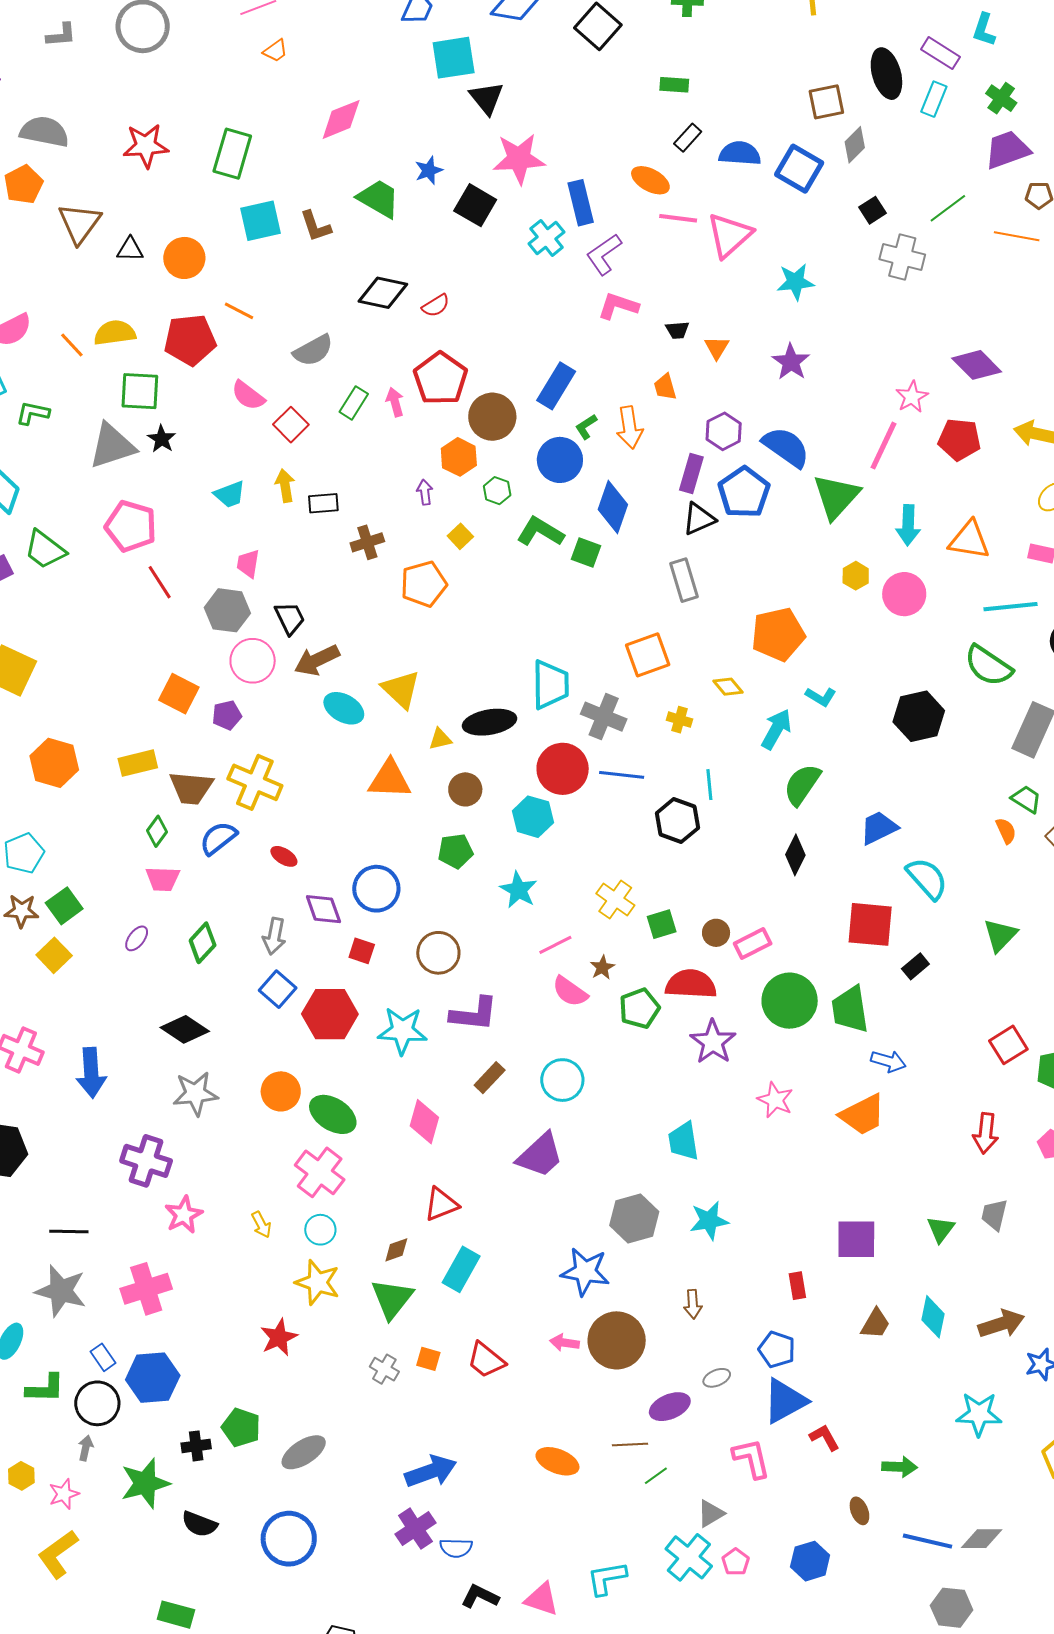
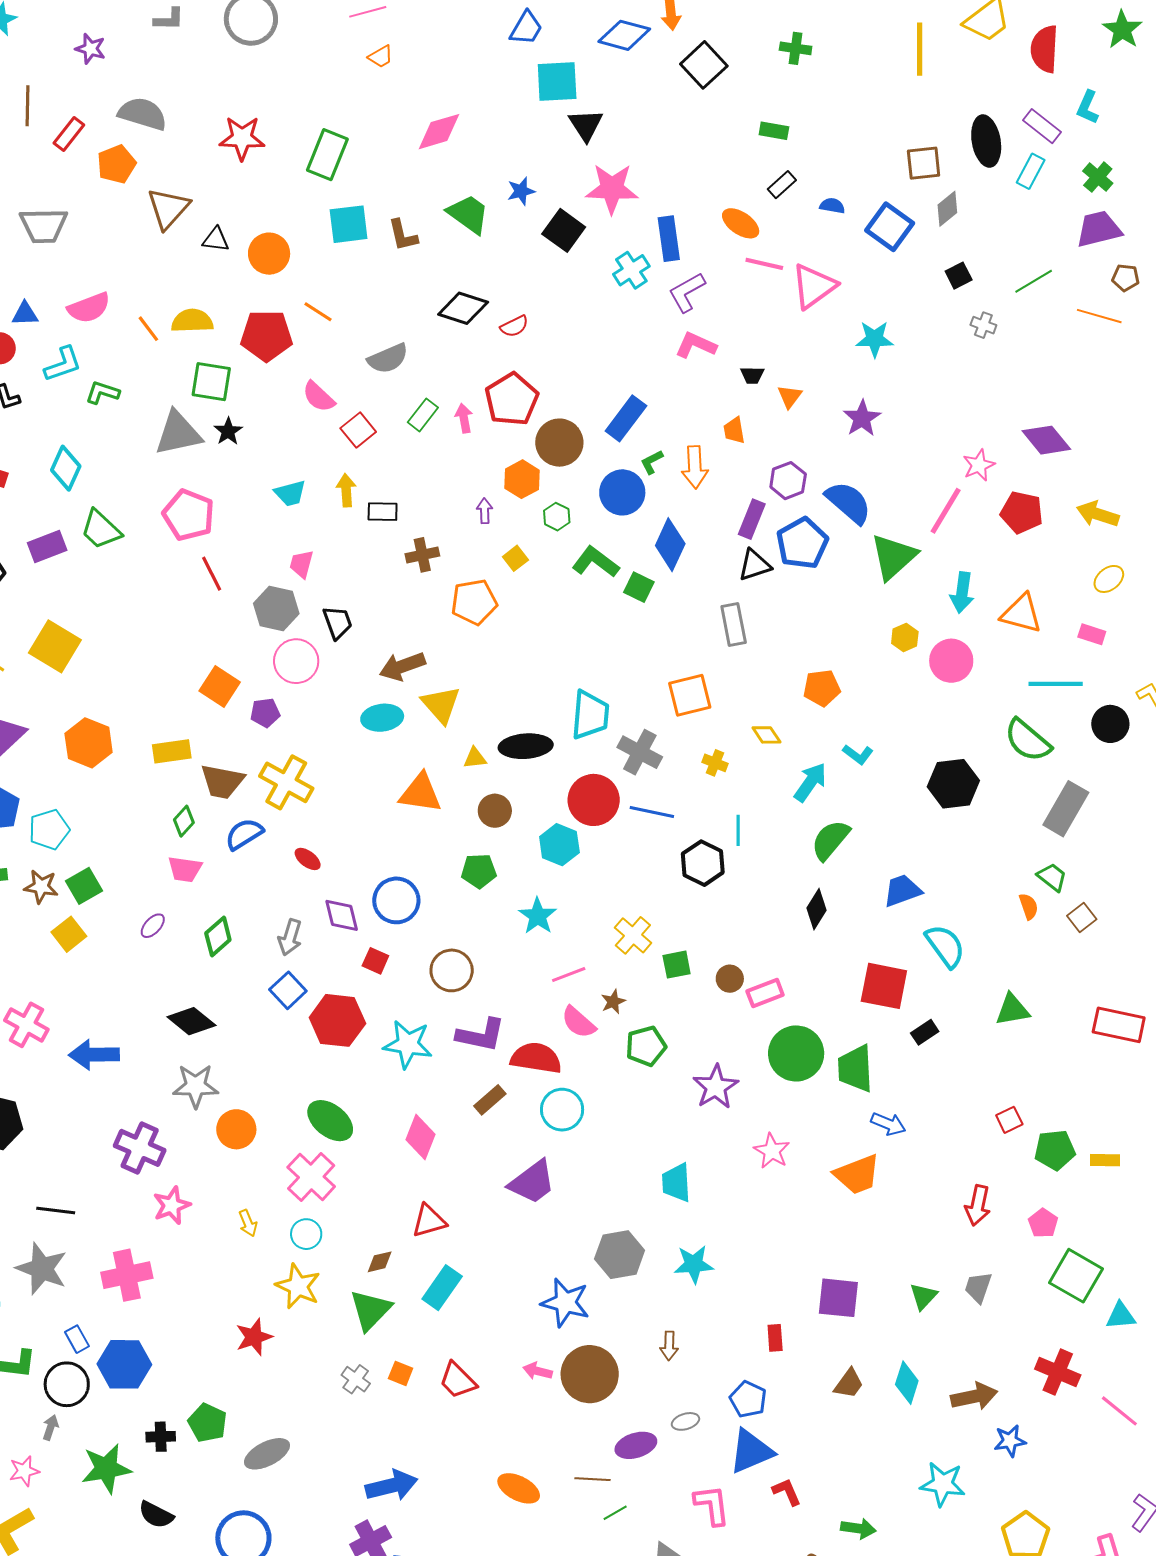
blue semicircle: (740, 153) -> (832, 206), size x0.6
gray cross: (902, 257) -> (983, 325), size x0.6
orange pentagon: (778, 634) -> (822, 688), size x0.7
brown arrow: (317, 660) -> (402, 666), moved
cyan ellipse: (344, 708) -> (382, 718), turned -42
green triangle: (1000, 935) -> (1012, 1010), turned 30
red semicircle: (691, 984) -> (536, 1058), moved
red square: (1008, 1045) -> (1009, 1120), size x0.7
blue arrow: (91, 1073) -> (94, 1055), turned 87
orange circle: (281, 1091) -> (236, 1129), moved

